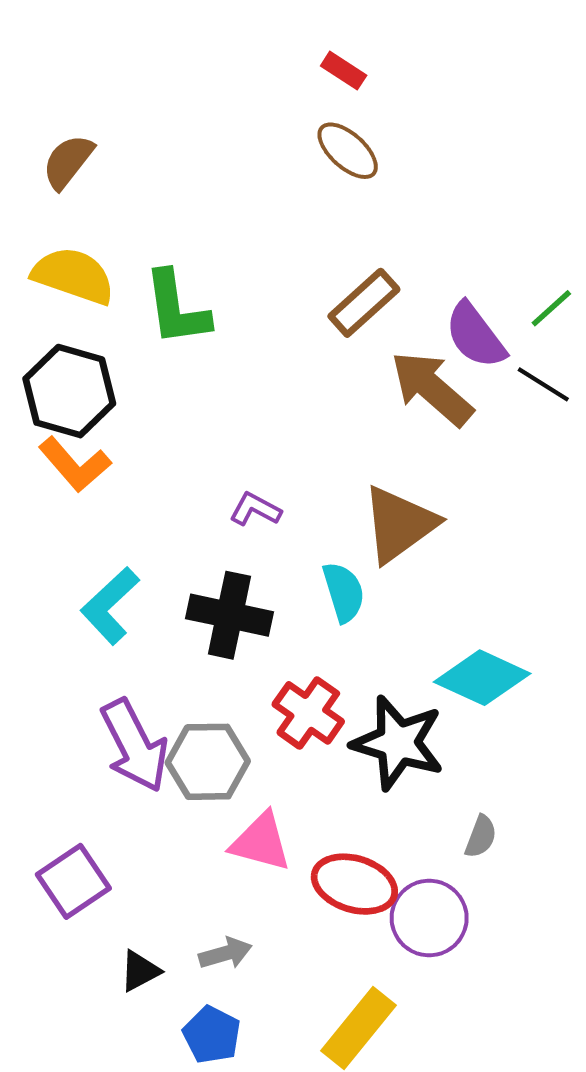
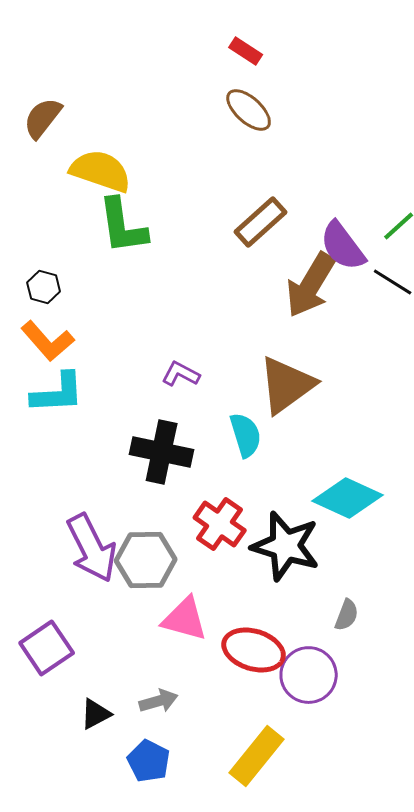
yellow semicircle: (73, 276) -> (101, 171), moved
brown arrow: (432, 388) -> (311, 285), turned -100
black hexagon: (69, 391) -> (44, 287), size x0.5
cyan L-shape: (110, 606) -> (58, 393), moved, turned -140

